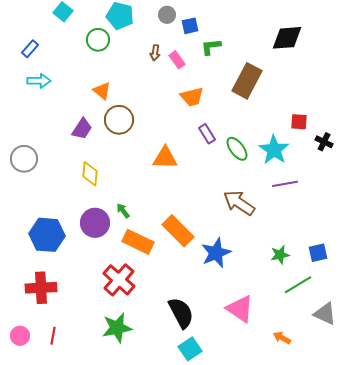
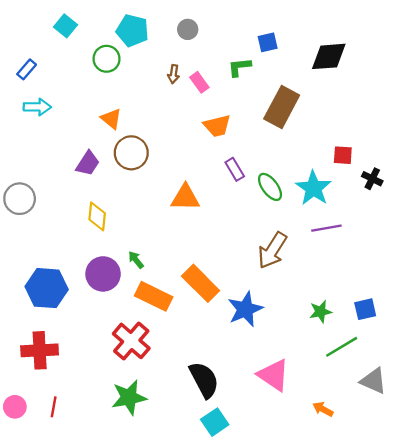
blue square: (190, 26) -> (268, 42), moved
brown arrow: (239, 203) -> (272, 250), turned -92

